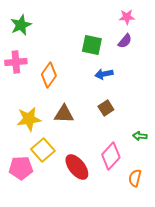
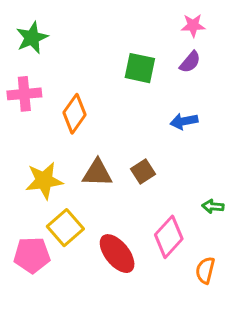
blue arrow: (104, 74) -> (184, 121), moved
brown square: (106, 108) -> (143, 171), moved

